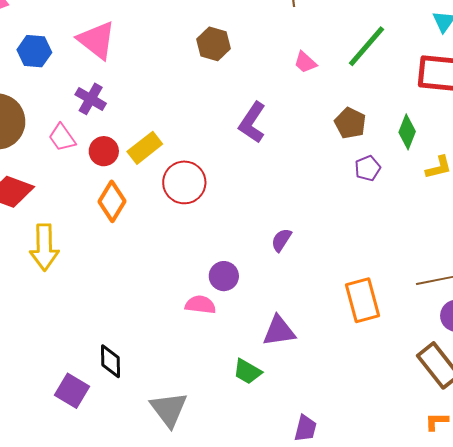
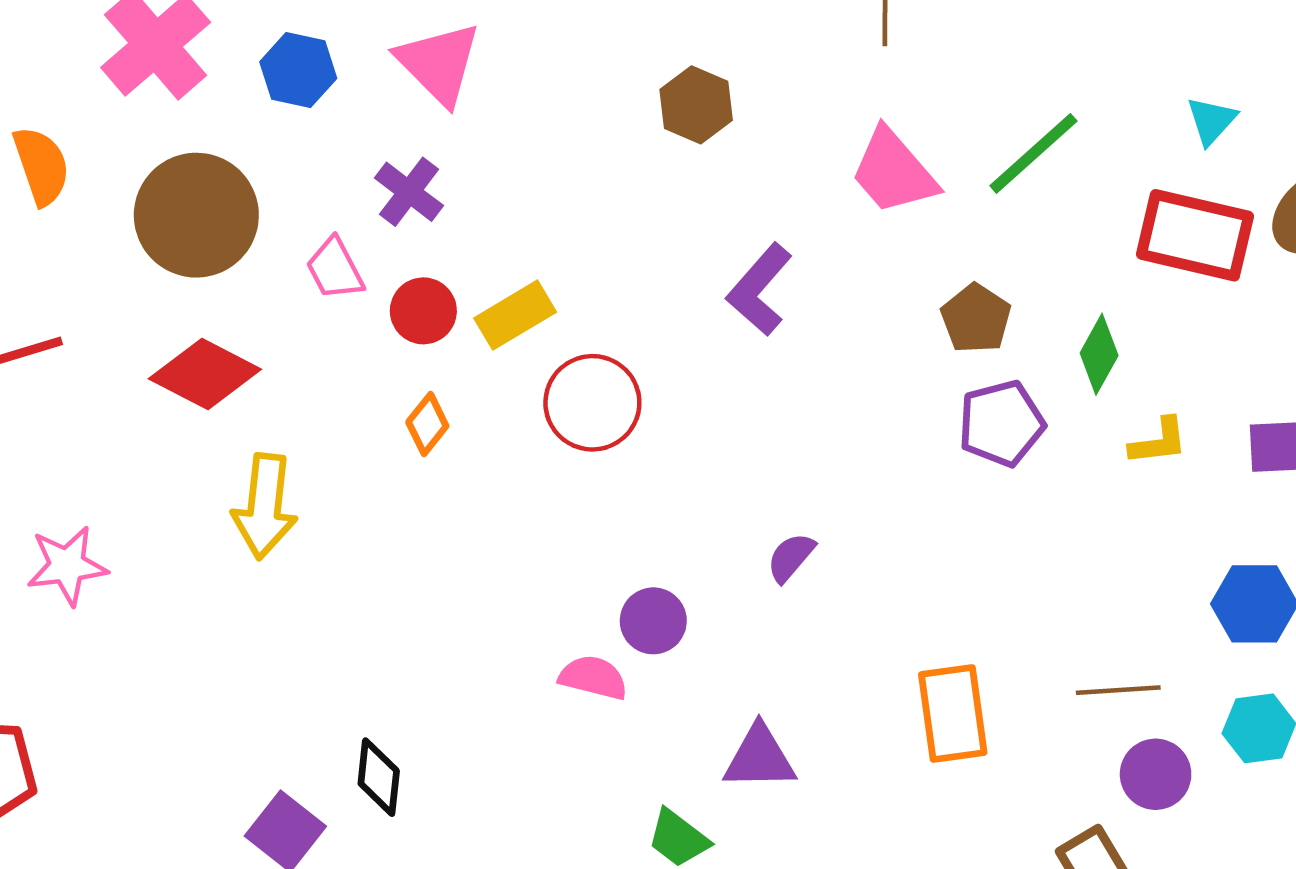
pink trapezoid: (305, 62) -> (894, 172), size x1.8
purple pentagon: (368, 168) -> (1001, 423), size x1.5
orange diamond: (112, 201) -> (427, 424), size x0.7

